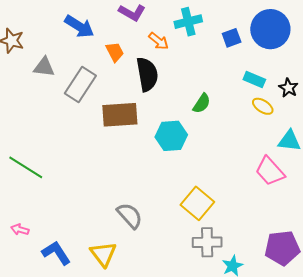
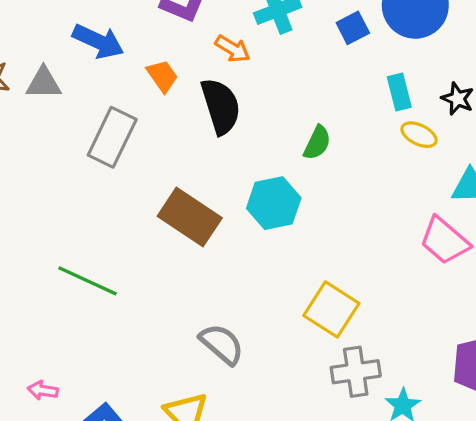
gray triangle: (44, 67) -> (44, 83), moved
cyan rectangle: (254, 79) -> (399, 92), turned 60
brown rectangle: (120, 115) -> (190, 217), moved, turned 45
green line: (26, 167) -> (88, 281), moved

